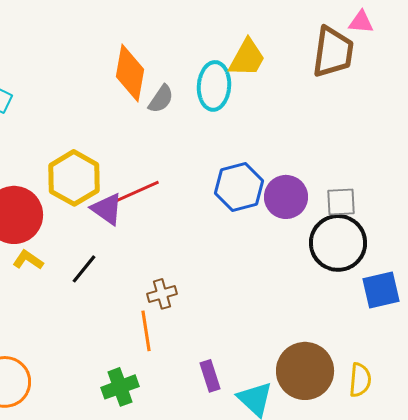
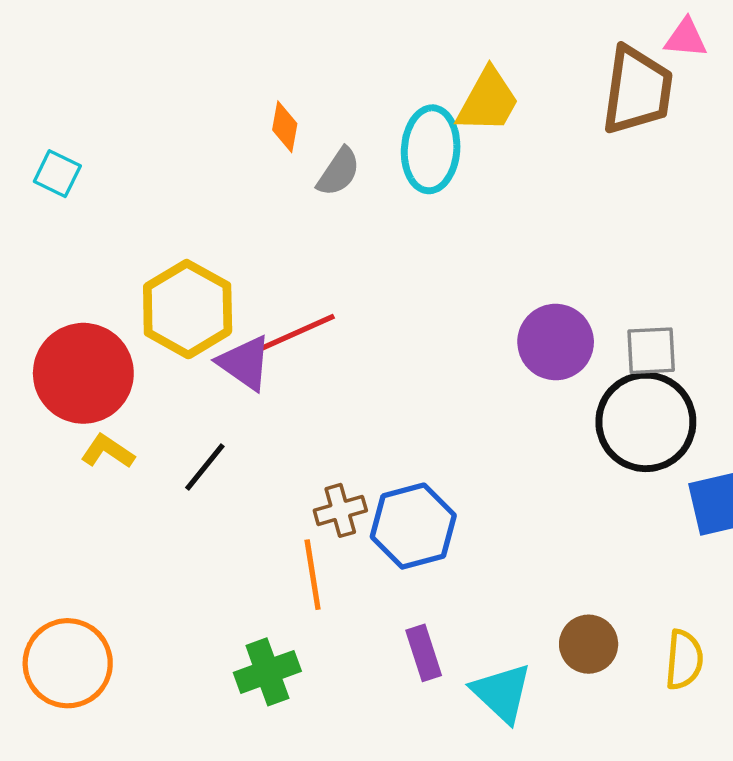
orange diamond: (130, 73) -> (285, 127), size x0.5
blue hexagon: (239, 187) -> (413, 526), moved
brown circle: (305, 371) -> (589, 644), size x0.6

